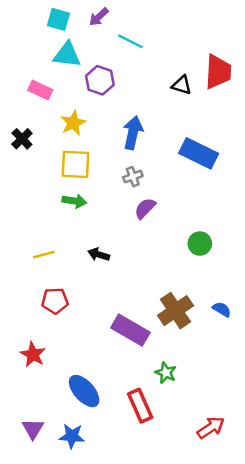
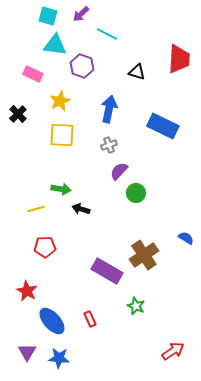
black triangle: (182, 85) -> (137, 72), moved
green arrow: (74, 201) -> (61, 189), moved
green circle: (200, 244) -> (136, 193), moved
blue semicircle: (222, 309) -> (186, 238), moved
blue ellipse: (84, 391) -> (52, 321), moved
red rectangle: (140, 406) -> (90, 319), moved, size x0.6

